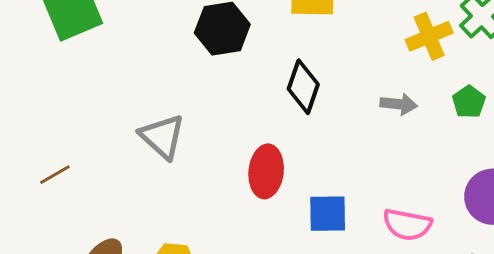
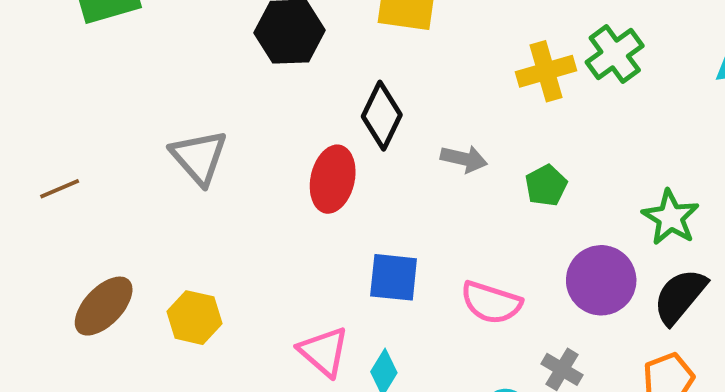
green pentagon: (469, 102) -> (546, 185), moved
gray arrow: (399, 104) -> (464, 159), moved
red ellipse: (266, 171) -> (333, 179), moved

